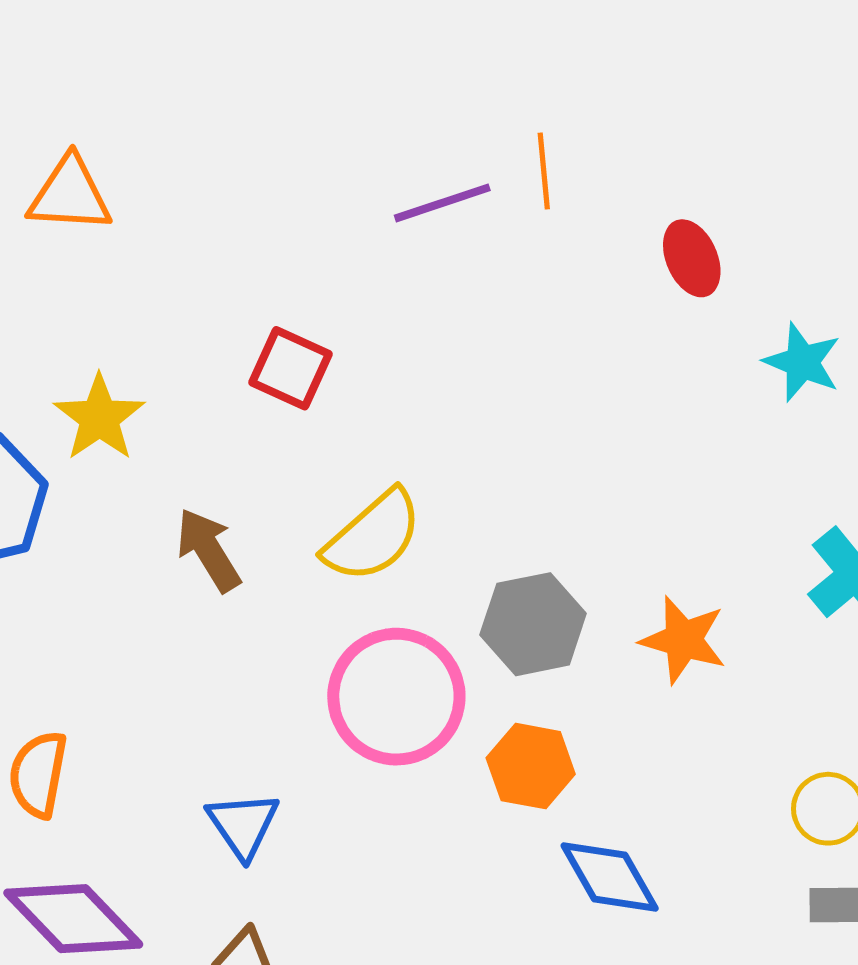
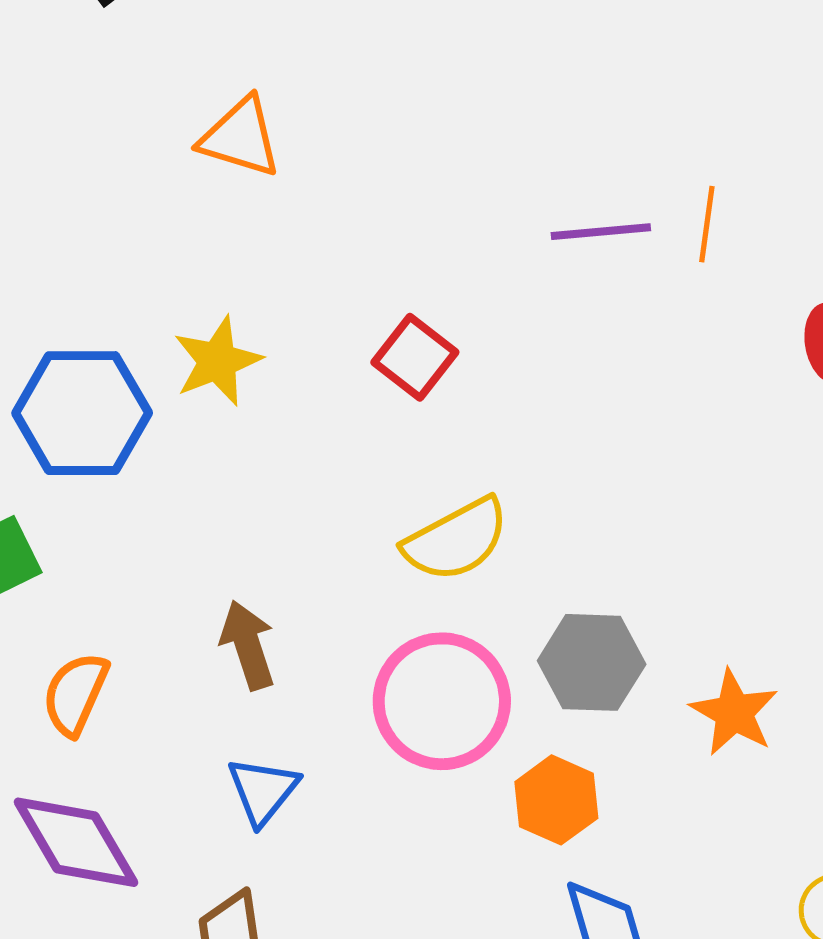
brown arrow: (208, 550) -> (248, 645), moved

